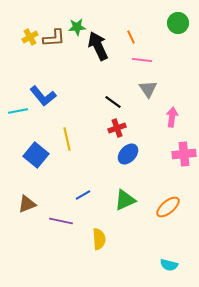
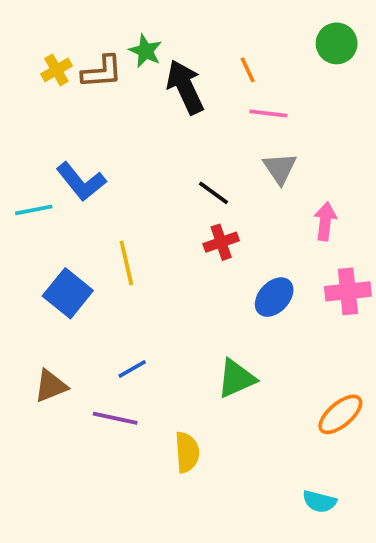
green star: (77, 27) -> (145, 51), turned 30
blue ellipse: (128, 154) -> (274, 297), moved
blue line: (83, 195) -> (132, 369), moved
orange ellipse: (168, 207) -> (340, 414), moved

